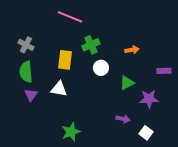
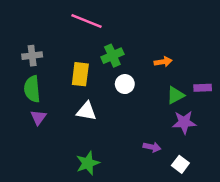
gray cross: (26, 45) -> (32, 56), turned -35
green triangle: (127, 83) -> (175, 95), moved
white triangle: (59, 89) -> (86, 111), moved

